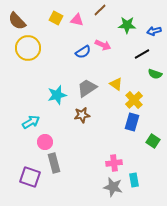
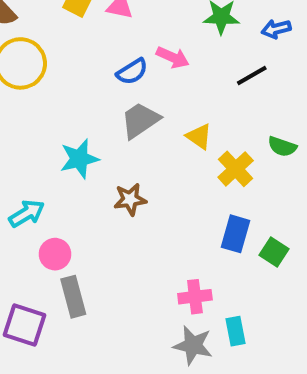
green semicircle: (155, 74) -> (282, 147), moved
gray trapezoid: (87, 88) -> (140, 120), moved
blue rectangle: (132, 122) -> (236, 234), moved

